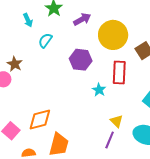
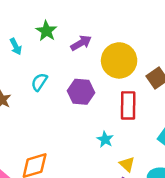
cyan semicircle: (45, 40) -> (39, 82), moved
cyan star: (99, 90) -> (105, 139), moved

